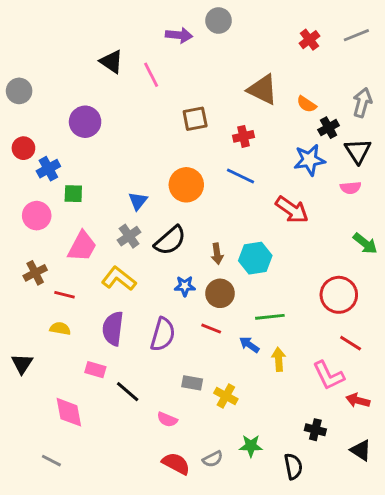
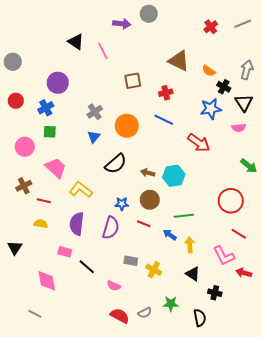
black cross: (329, 128) -> (224, 87), turned -32
blue cross: (48, 169) -> (46, 108), moved
gray cross: (129, 236) -> (95, 112), moved
pink trapezoid: (82, 246) -> (56, 168), turned -75
brown arrow: (217, 254) -> (148, 173), turned 112
blue star: (185, 286) -> (122, 204), moved
black triangle: (361, 450) -> (193, 274), moved

